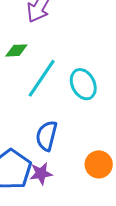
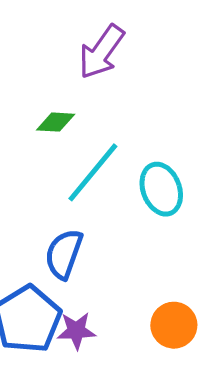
blue semicircle: (47, 136) -> (64, 254), moved

